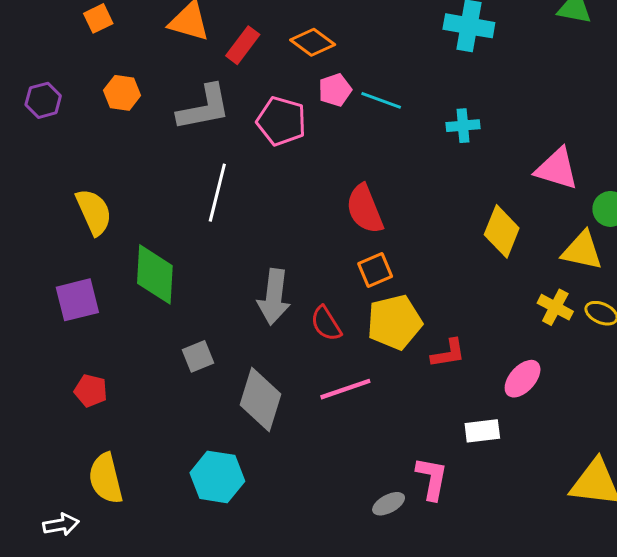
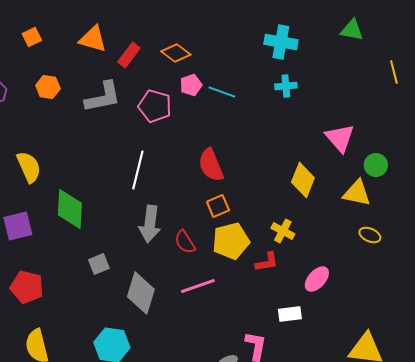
cyan cross: (463, 126) -> (286, 86), moved
pink triangle: (557, 169) -> (340, 138), turned 32
white line: (217, 193) -> (138, 170), moved
yellow cross: (555, 307) -> (283, 231), moved
red pentagon: (91, 391) -> (27, 287), size x1.5

